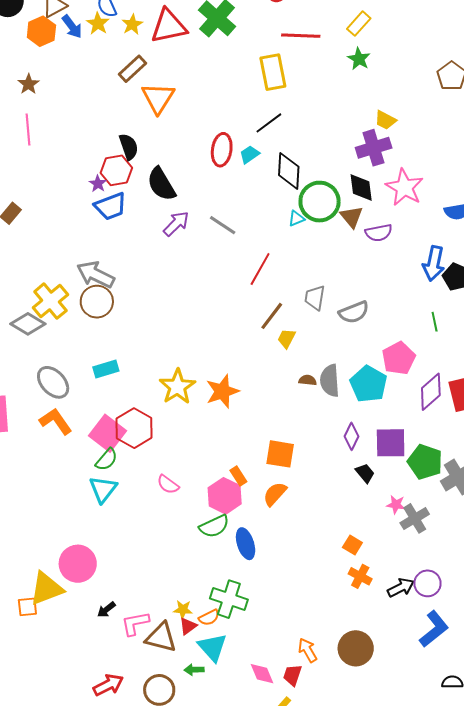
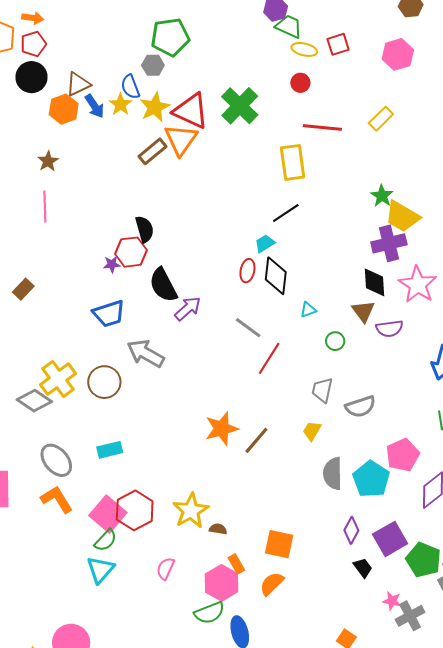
yellow star: (132, 24) -> (155, 107), size x1.4
red triangle: (169, 26) -> (191, 111), turned 33
green star: (359, 59) -> (382, 196), moved
orange triangle: (158, 98) -> (181, 140), moved
yellow trapezoid: (385, 120) -> (402, 216), size x1.6
red ellipse: (222, 150) -> (247, 271), moved, size x0.7
black diamond: (289, 171) -> (276, 276), moved
purple star: (98, 184) -> (112, 264), turned 30
black semicircle: (161, 184) -> (163, 285), moved
green circle: (320, 202) -> (335, 341), moved, size x0.5
blue trapezoid: (111, 206) -> (109, 314), moved
gray line: (223, 225) -> (248, 328), moved
gray arrow: (96, 275) -> (146, 353), moved
brown line: (272, 316) -> (256, 440), moved
yellow trapezoid: (286, 338) -> (312, 431), moved
brown semicircle: (308, 380) -> (218, 529), moved
yellow star: (177, 387) -> (191, 511), moved
orange star: (222, 391) -> (222, 429), moved
purple square: (391, 443) -> (390, 539), turned -32
pink semicircle: (168, 484) -> (165, 569), turned 75

